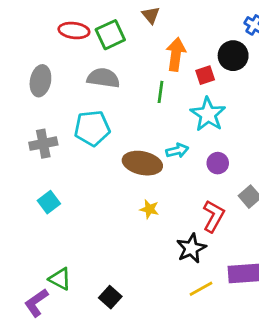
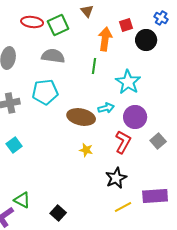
red square: (205, 75) -> (126, 25), moved
purple circle: (218, 163) -> (135, 117), size x1.5
red L-shape: (214, 216) -> (123, 142), moved

